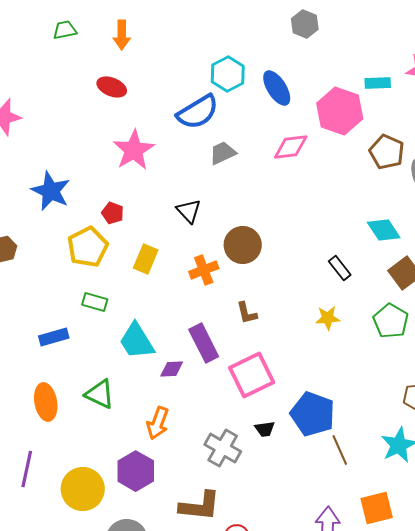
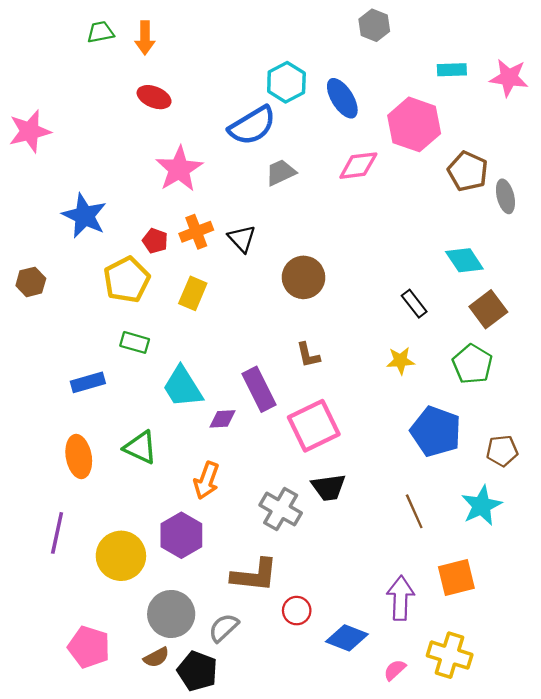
orange arrow: (122, 35) -> (145, 38), moved
cyan rectangle: (378, 83) -> (452, 70), moved
orange cross: (204, 270) -> (196, 232), moved
blue pentagon: (313, 414) -> (436, 431), moved
black trapezoid: (265, 429) -> (329, 487), size x1.5

